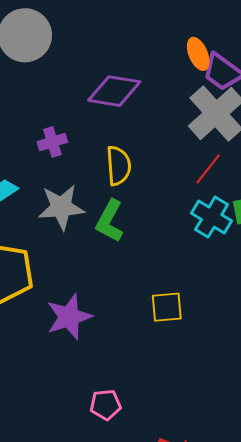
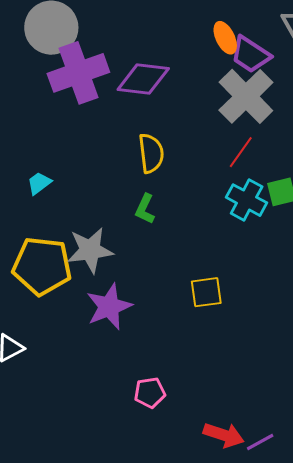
purple cross: (52, 142) -> (78, 73), moved, size x2.0
gray star: (61, 207) -> (90, 250), moved
green L-shape: (110, 221) -> (145, 209), size x0.7

